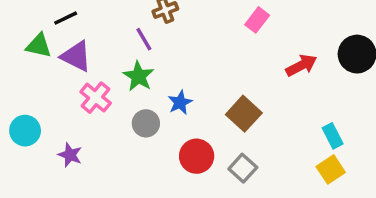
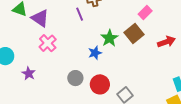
green star: (138, 76) -> (109, 38), moved
brown square: (244, 114) -> (134, 34), moved
gray circle: (146, 123) -> (75, 78), moved

